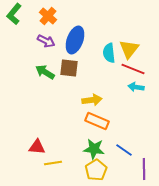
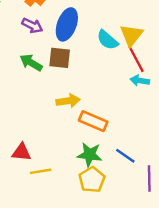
cyan semicircle: (109, 53) -> (107, 40), turned -42
red line: (133, 69) -> (136, 59), turned 40
yellow arrow: (92, 100) -> (68, 101), moved

